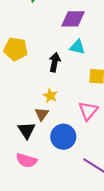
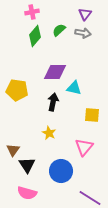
purple diamond: (73, 19) -> (55, 72), moved
brown triangle: (42, 114) -> (13, 150), moved

